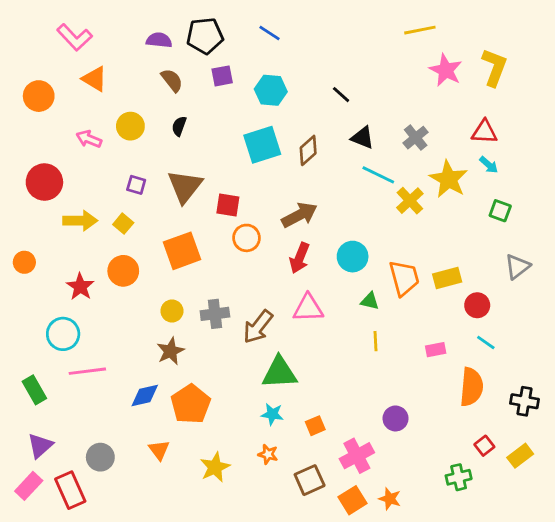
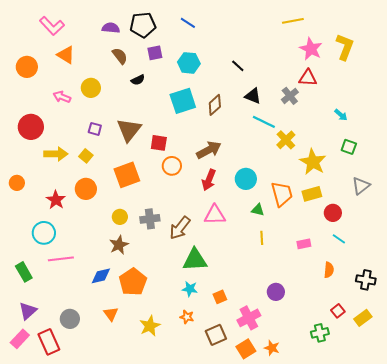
black semicircle: (179, 126) -> (138, 80), moved, turned -136
red triangle: (484, 132) -> (308, 78), moved
yellow star: (449, 179) -> (313, 162), moved
orange semicircle: (471, 387) -> (329, 270), size x0.6

